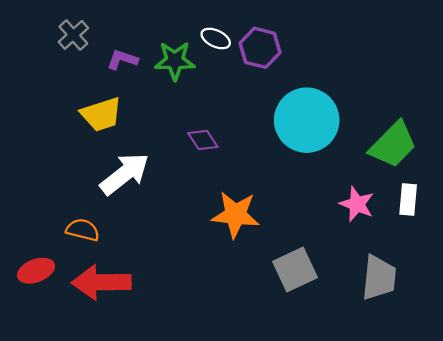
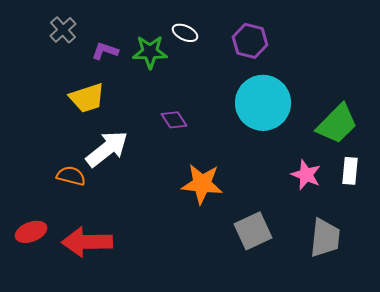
purple hexagon: (260, 48) -> (250, 41), moved
orange semicircle: (83, 230) -> (71, 176), moved

